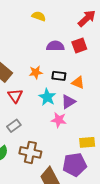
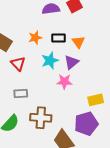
orange triangle: (78, 83) -> (78, 42), turned 40
cyan star: (47, 97) -> (50, 61), turned 30
gray rectangle: (14, 126) -> (21, 94), turned 40

